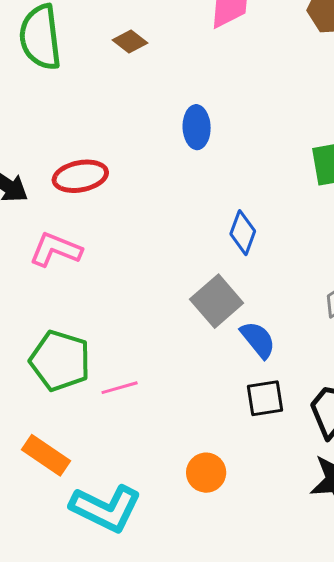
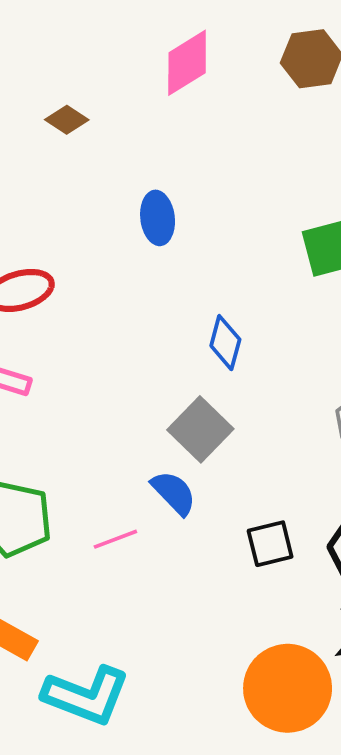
blue semicircle: (258, 340) -> (174, 493), moved
pink line: (120, 388) -> (115, 539), moved
orange circle: (206, 473) -> (288, 688), moved, size x1.8

